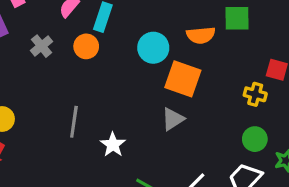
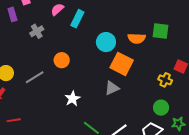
orange circle: (86, 46) -> (62, 60), moved
gray line: (74, 122) -> (35, 77), moved, turned 42

